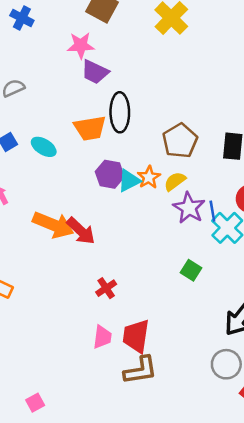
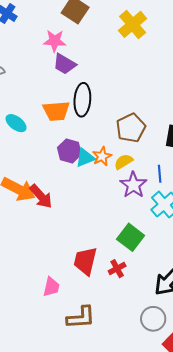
blue line: (212, 211) -> (160, 174), moved
green square: (191, 270) -> (131, 237), size x1.5
red cross: (106, 288) -> (117, 269), moved
red trapezoid: (136, 336) -> (85, 261), moved

